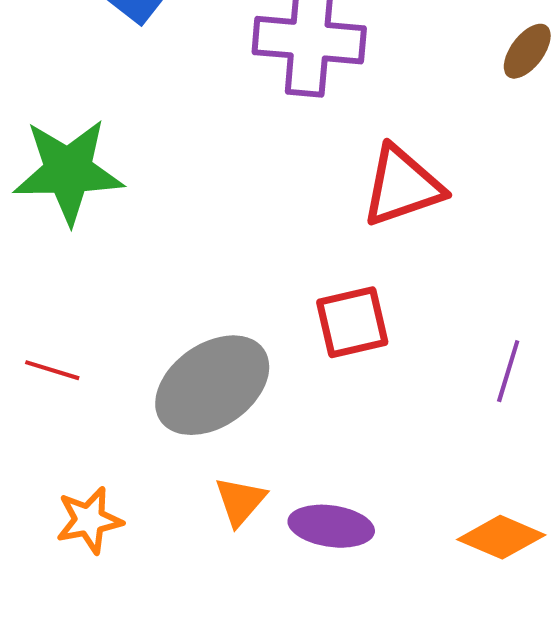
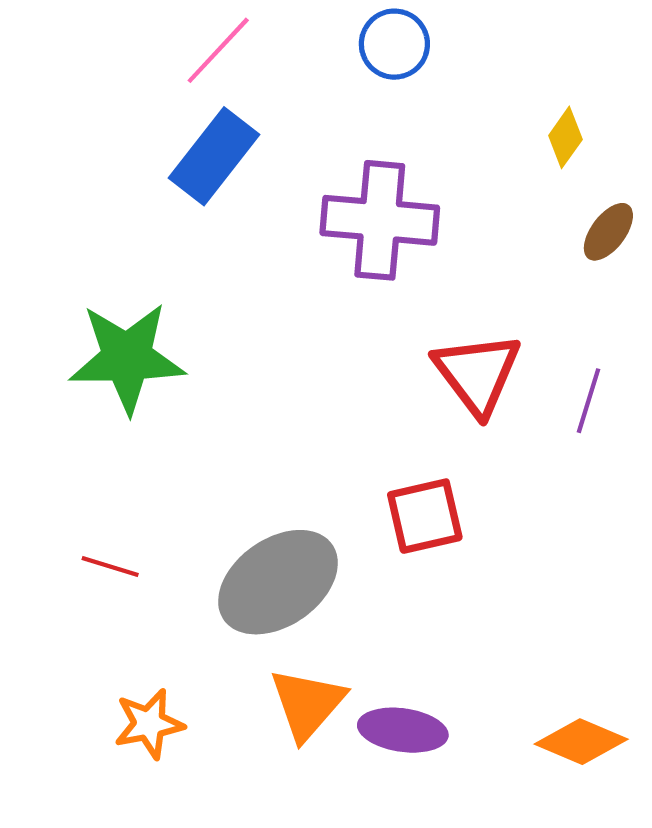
red triangle: (402, 186) -> (477, 373), turned -48
purple line: (508, 371) -> (588, 401), moved
orange triangle: (240, 501) -> (307, 704), size x1.4

